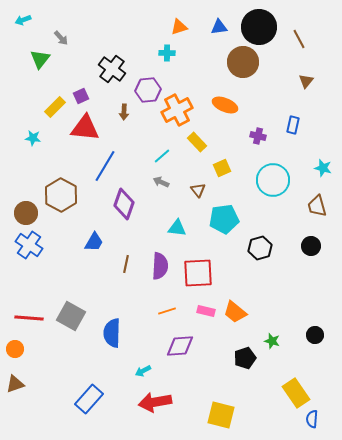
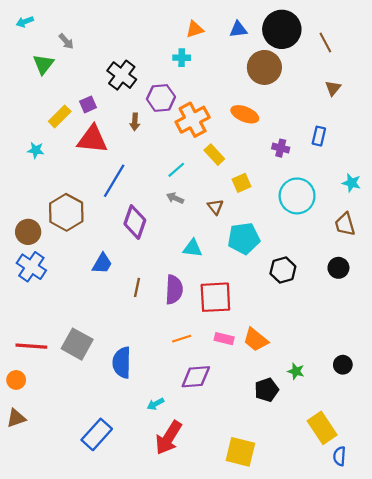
red arrow: (155, 402) -> (169, 438), turned -48

